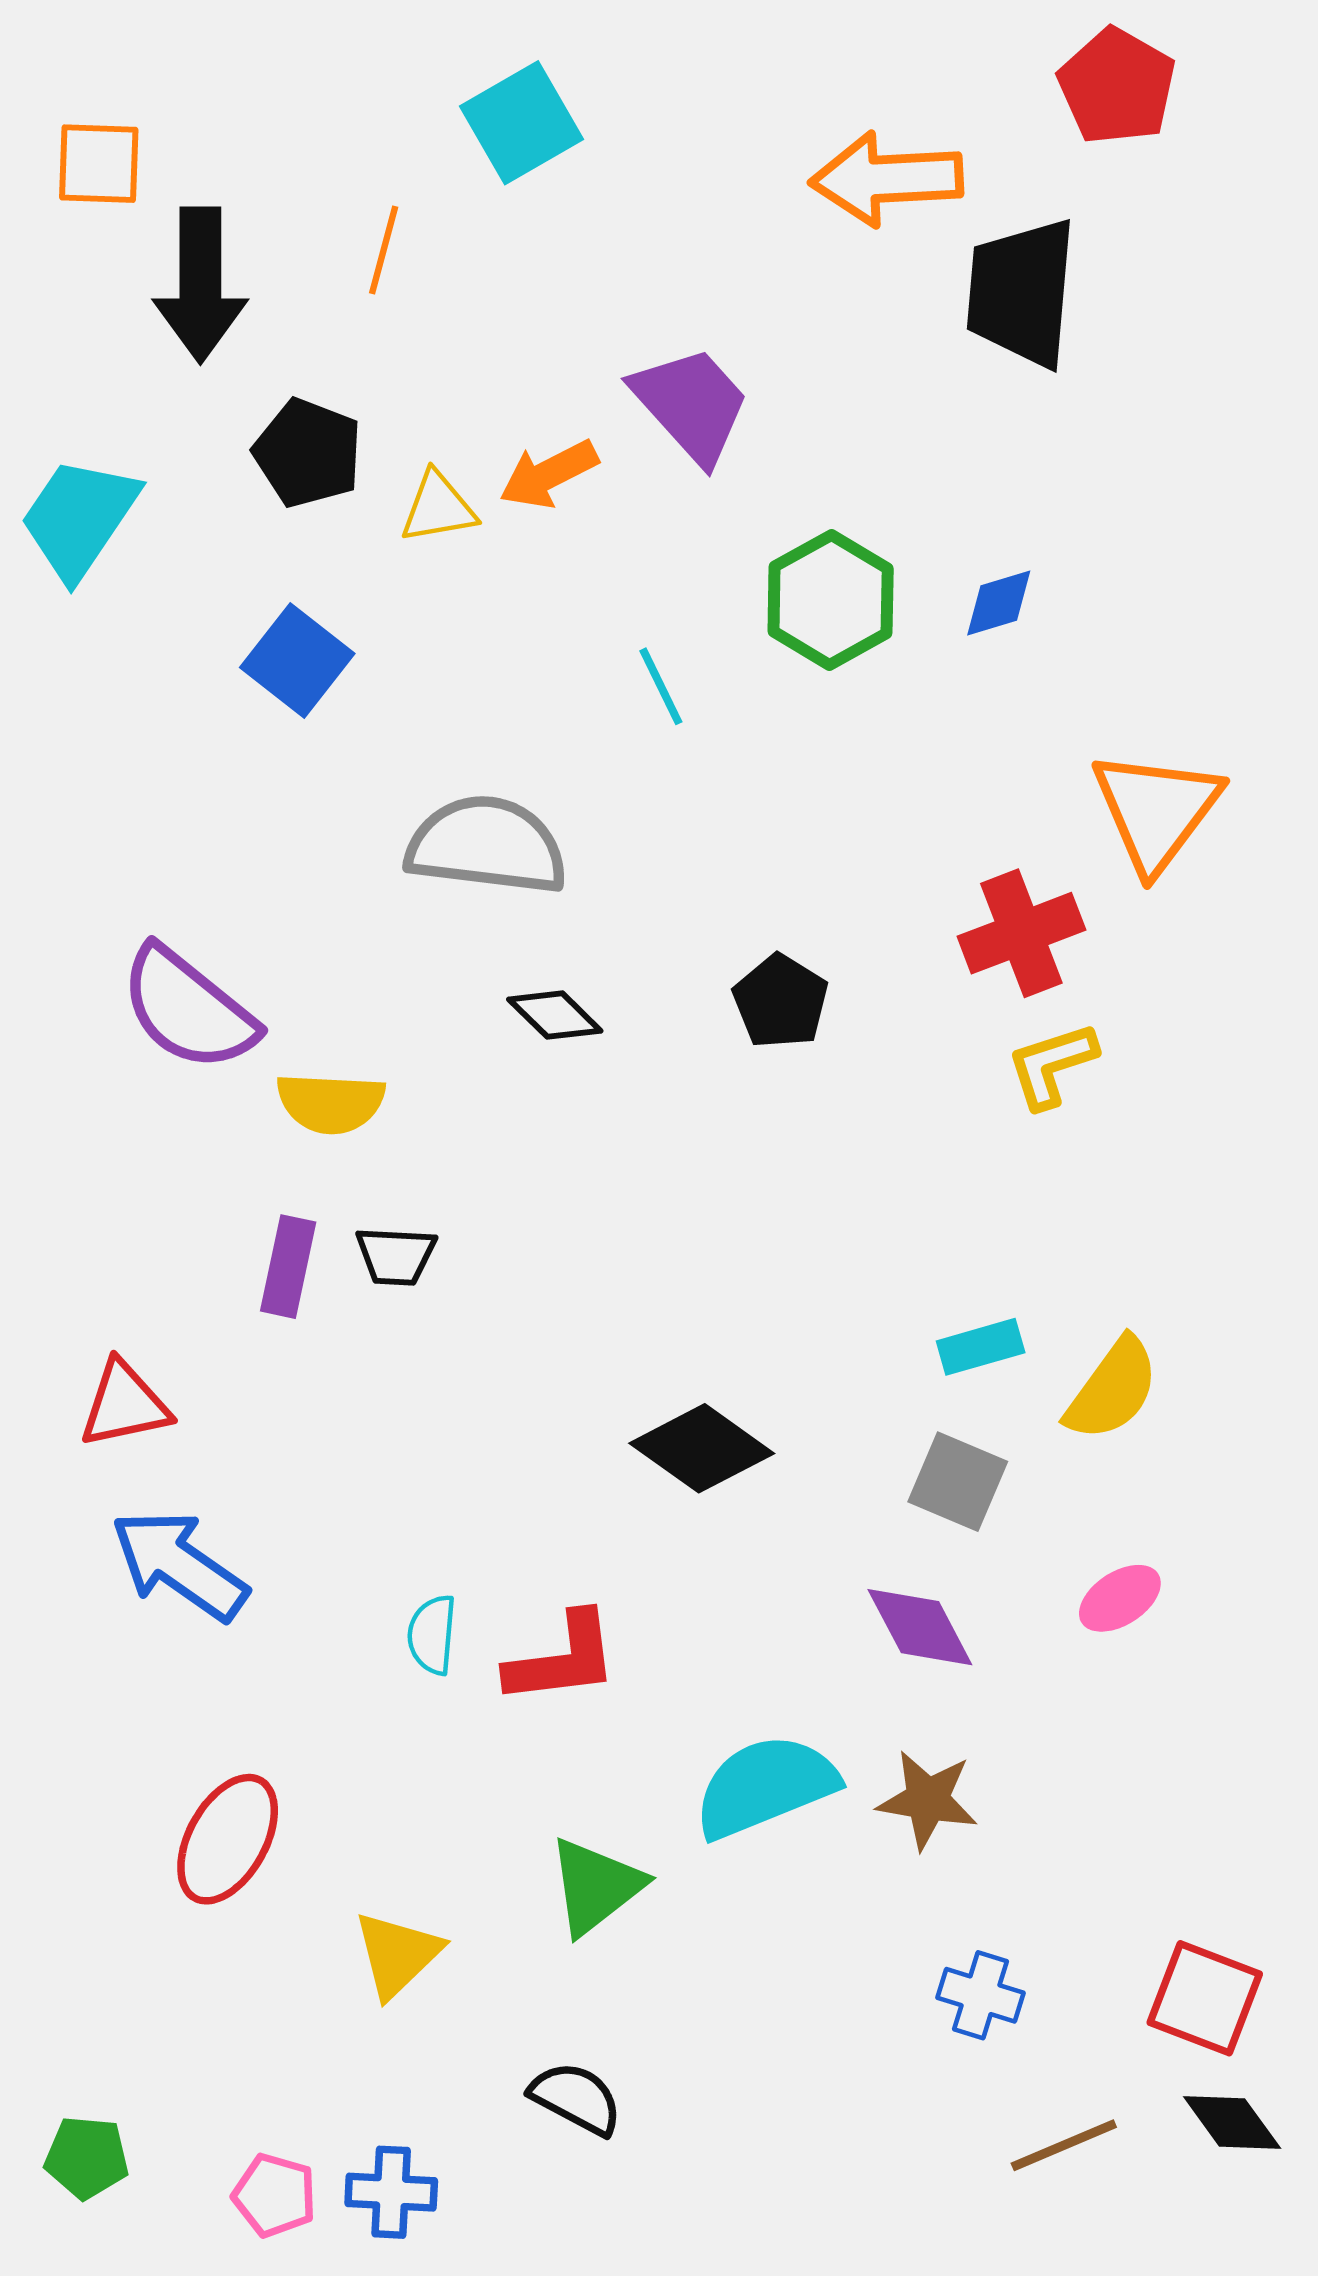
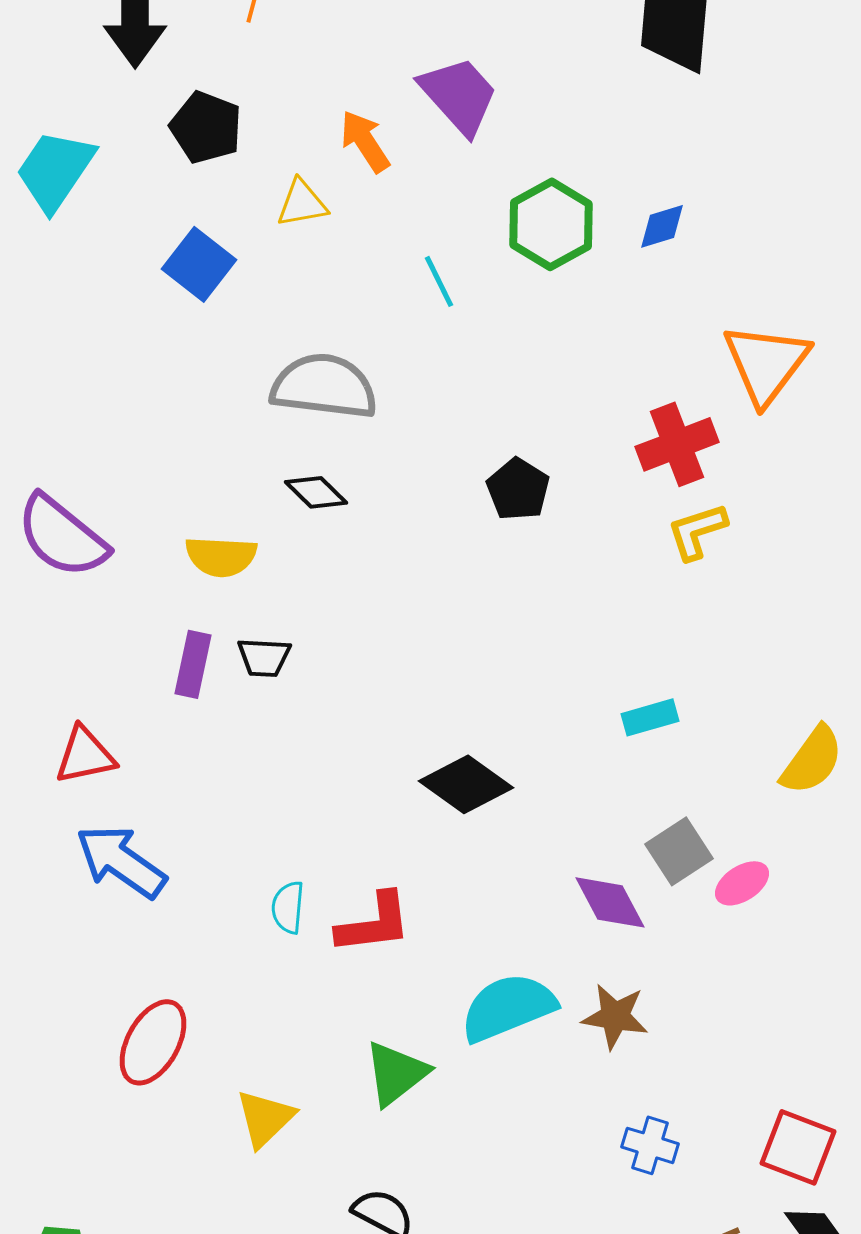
orange arrow: (549, 474) -> (365, 141), turned 84
yellow triangle: (438, 508) -> (302, 203), moved
purple semicircle: (188, 1009) -> (62, 536), moved
black diamond: (555, 1015) -> (316, 492), moved
yellow semicircle: (1112, 1389) -> (812, 760), moved
gray square: (958, 1482) -> (679, 851), moved, turned 34

